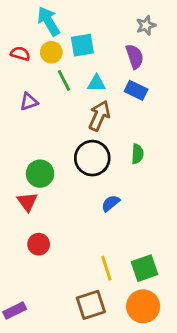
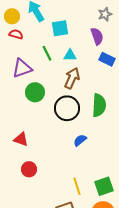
yellow circle: (51, 52) -> (12, 16), moved
blue rectangle: (136, 90) -> (107, 59), moved
purple triangle: (29, 102) -> (22, 68), size x1.5
green semicircle: (137, 154) -> (99, 105), size x1.6
green circle: (40, 174) -> (35, 92), moved
red triangle: (27, 202) -> (21, 139), turned -35

